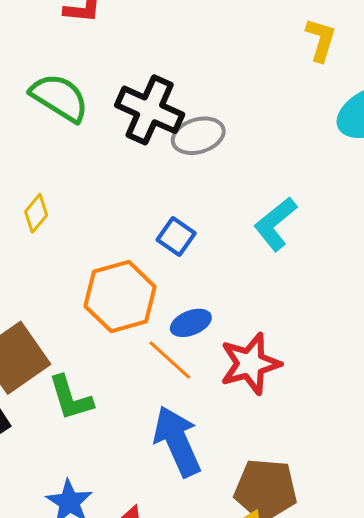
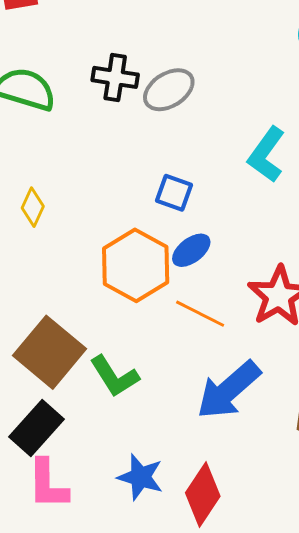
black cross: (150, 110) -> (115, 77), size x0.7
blue ellipse: (191, 323) -> (191, 250), moved
blue arrow: (177, 441) -> (229, 390), turned -92

